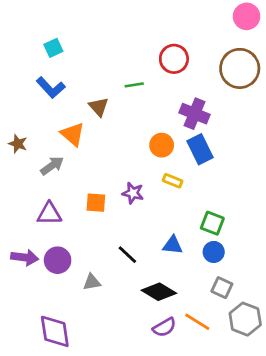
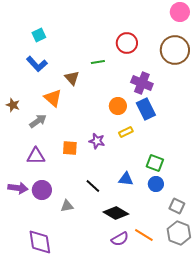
yellow rectangle: (173, 181) -> (126, 132), turned -48
gray square: (222, 288) -> (177, 206), moved

